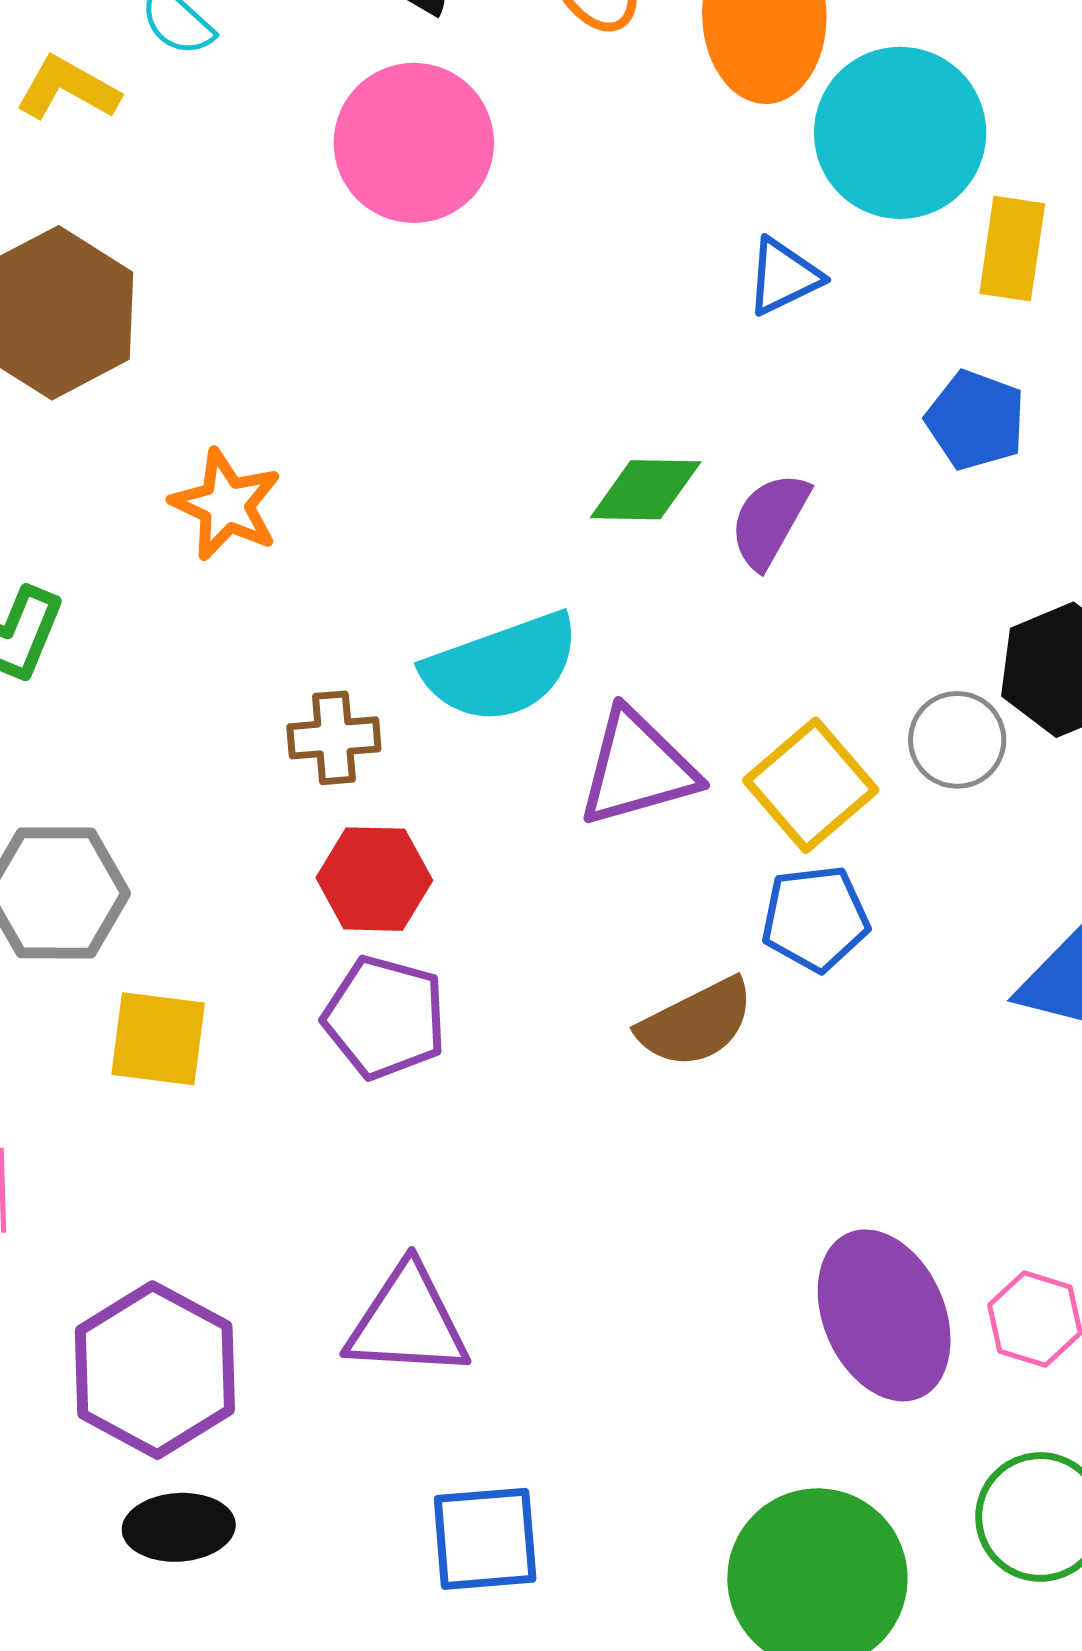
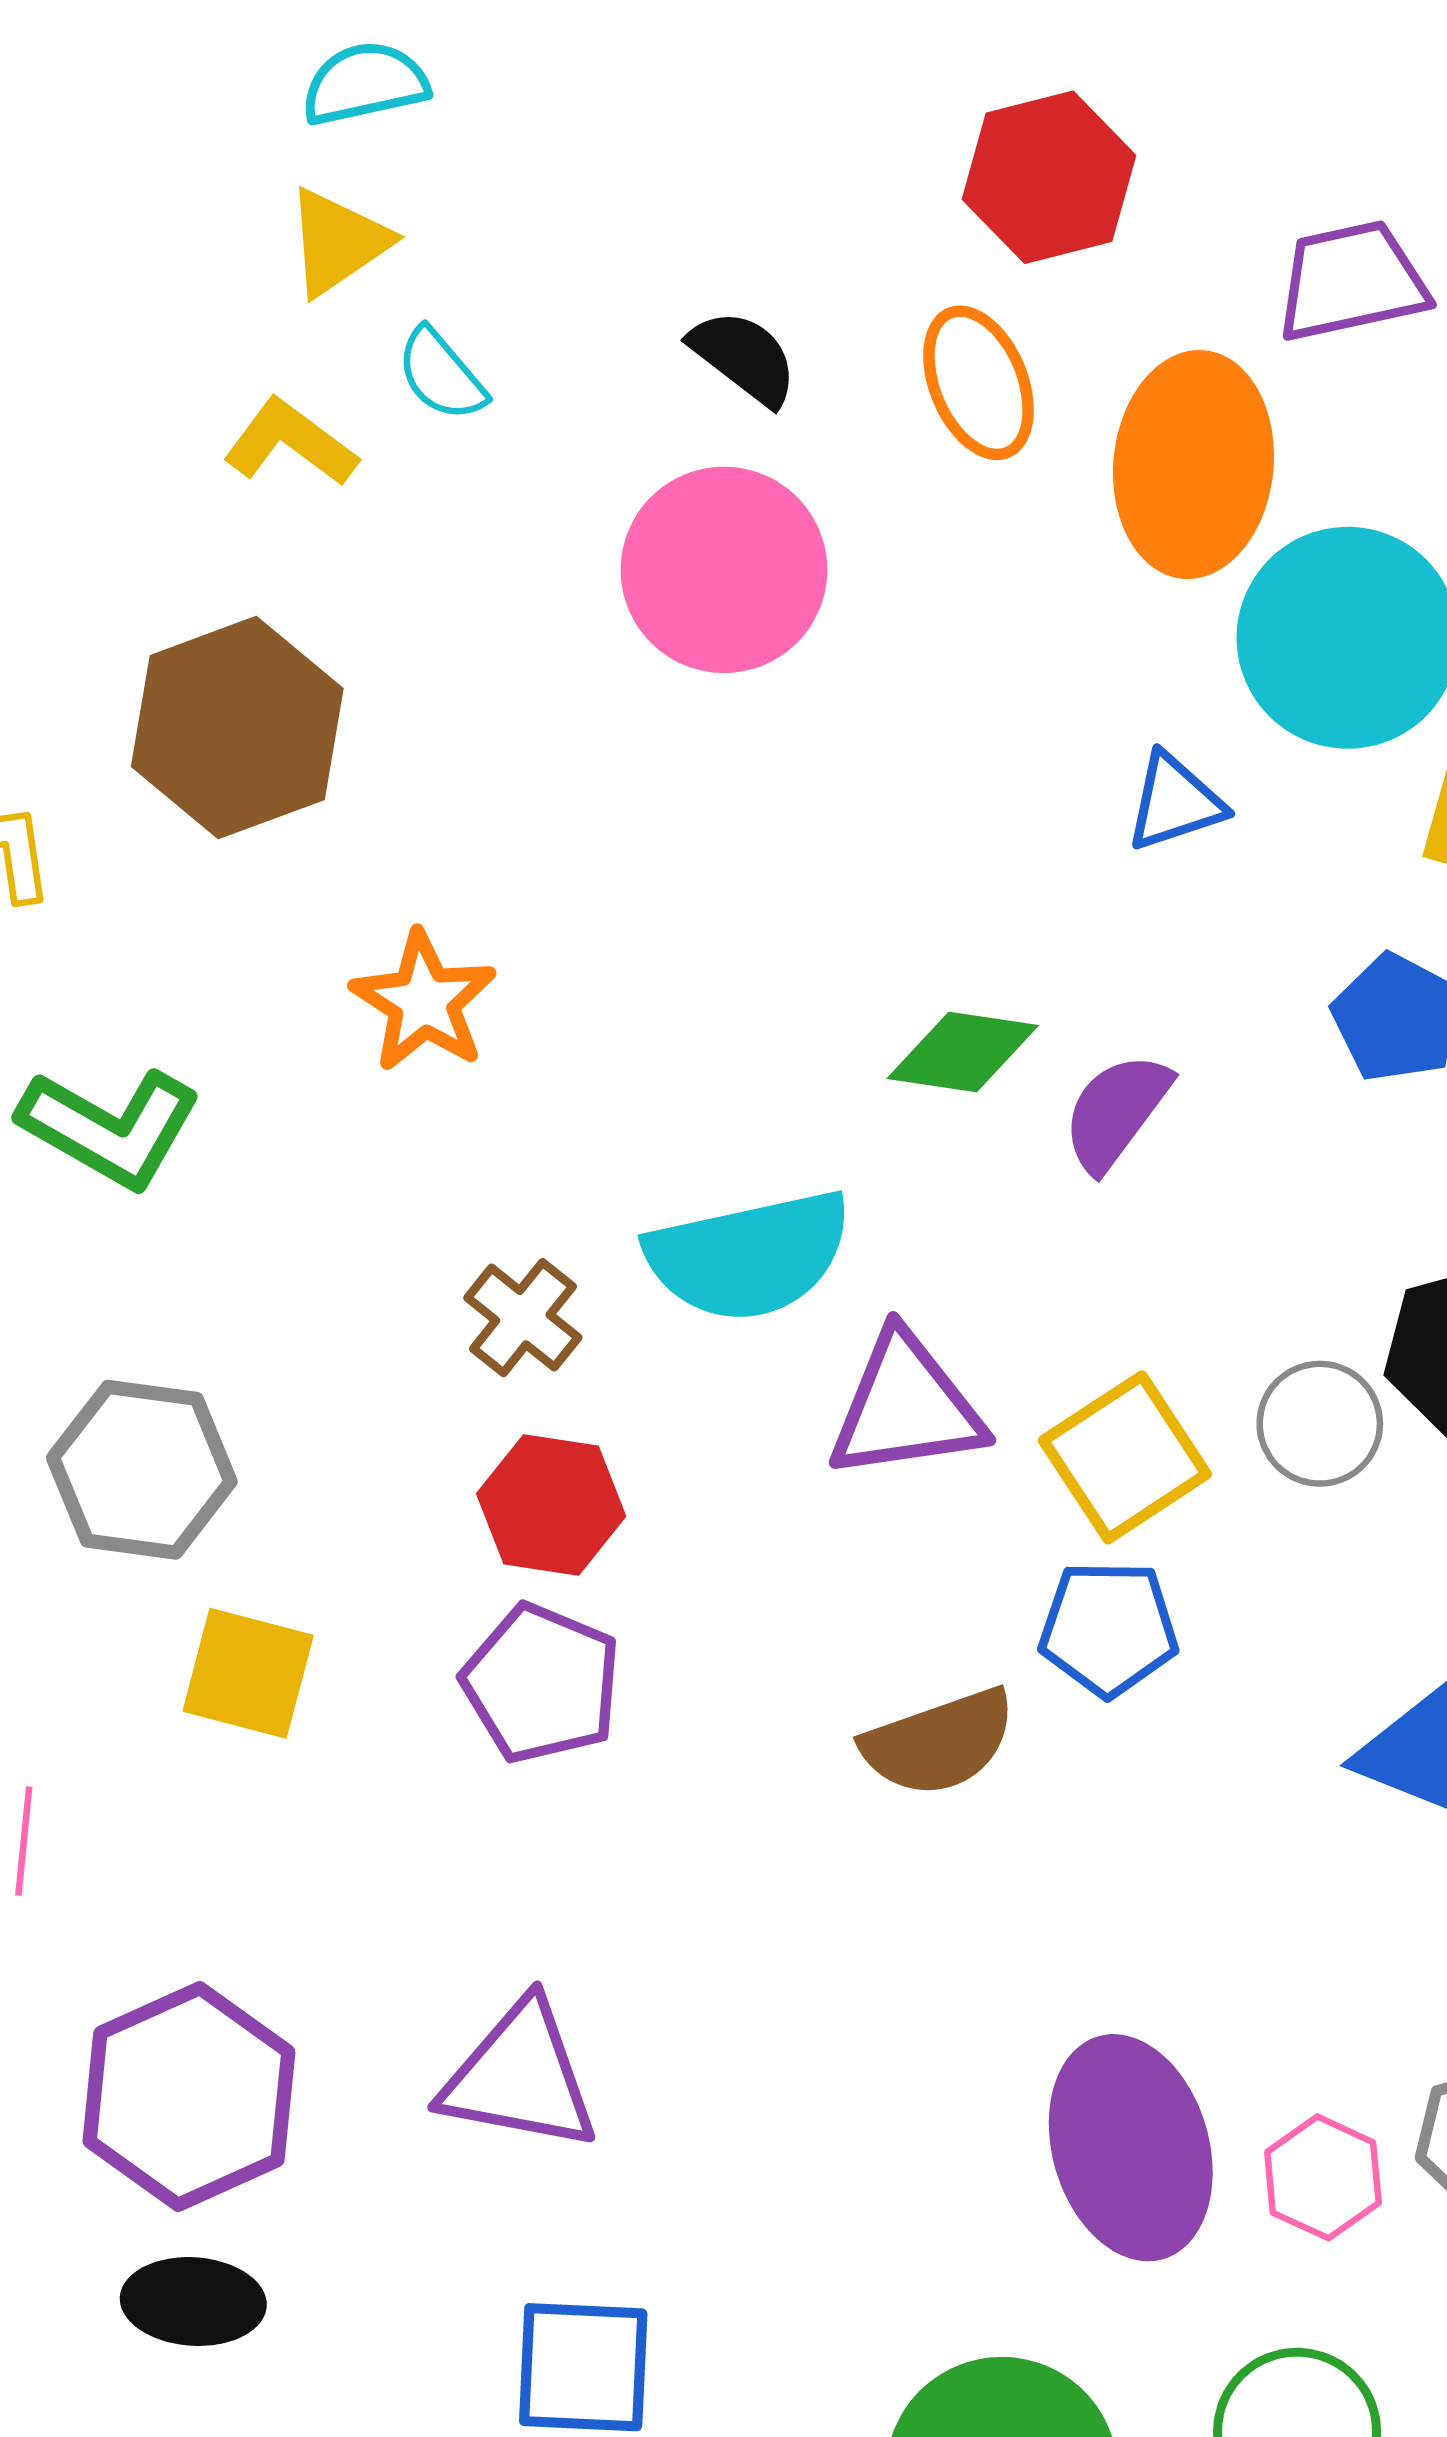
brown cross: (334, 738) -> (523, 1318), turned 36

